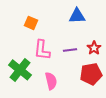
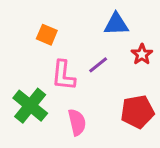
red star: (94, 48) -> (142, 54), moved
purple line: (70, 50) -> (98, 65), moved, turned -32

